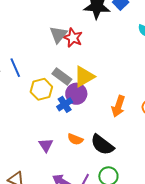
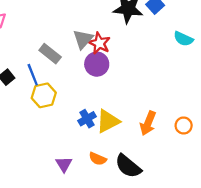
gray rectangle: (62, 76) -> (50, 54), moved
yellow triangle: (84, 77) -> (108, 121), moved
yellow hexagon: (41, 89) -> (44, 95), moved
purple circle: (76, 94) -> (97, 64), moved

